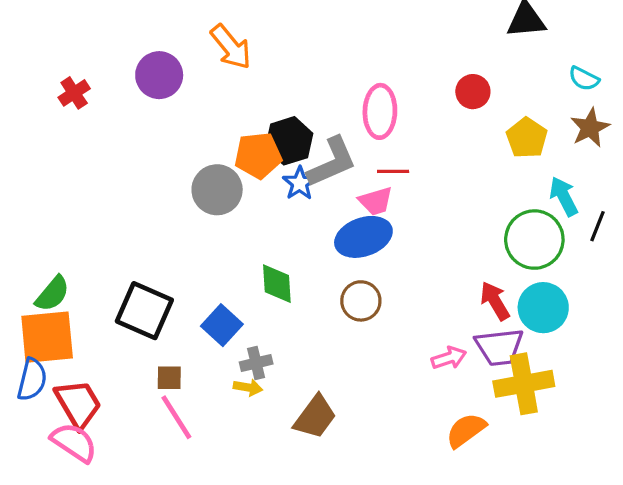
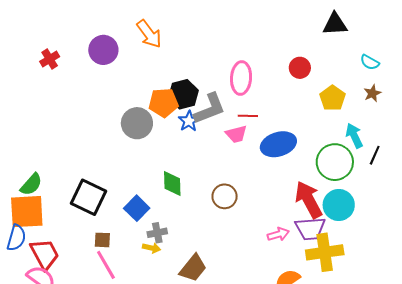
brown star: (590, 128) -> (372, 93), size x0.7
blue ellipse: (363, 237) -> (278, 144), moved
red arrow: (495, 301) -> (309, 200), size x1.5

